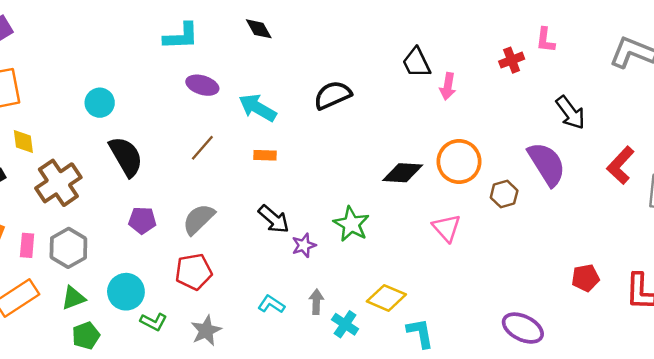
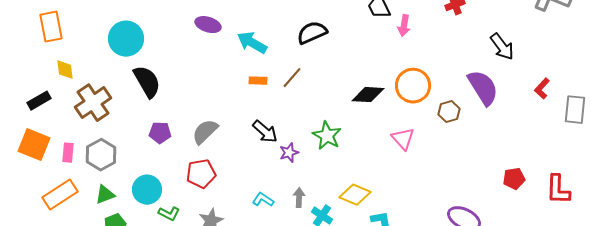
cyan circle: (100, 103) -> (126, 39), size x1.5
brown line: (202, 148) -> (292, 78), moved
red L-shape: (621, 165) -> (542, 89), size x0.7

